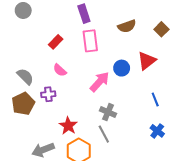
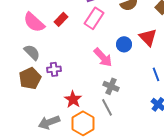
pink rectangle: (90, 41) -> (94, 18), turned 40
red triangle: (147, 61) -> (148, 37), turned -36
pink semicircle: (60, 70) -> (34, 22), moved, size x1.6
pink arrow: (100, 82) -> (103, 57), turned 95

